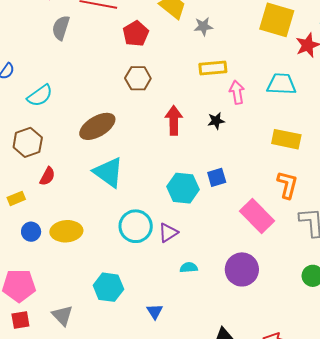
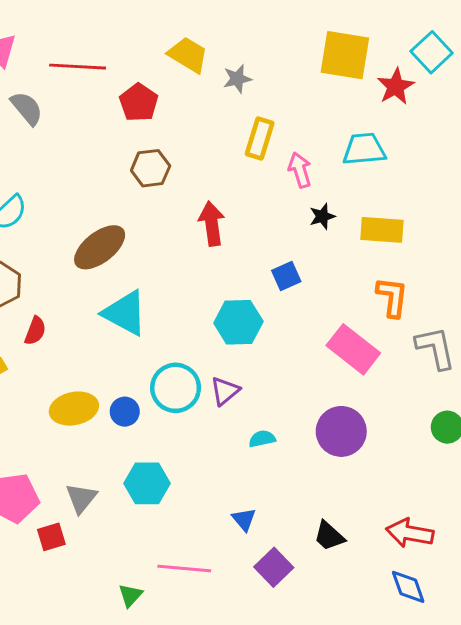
gray semicircle: (61, 28) -> (27, 108), turned 130
yellow rectangle: (213, 68) -> (260, 139), turned -60
black star: (216, 121) -> (322, 216), moved
blue square: (217, 177) -> (286, 276), moved
blue circle: (31, 232) -> (125, 412), moved
blue triangle: (155, 311) -> (244, 519), moved
gray triangle: (62, 315) -> (81, 498), moved, turned 30
red square: (20, 320) -> (51, 537), moved

